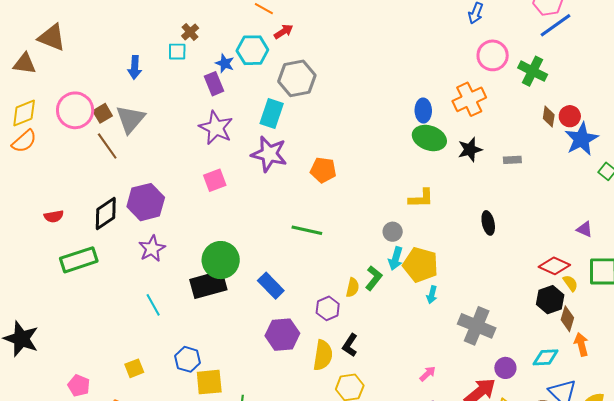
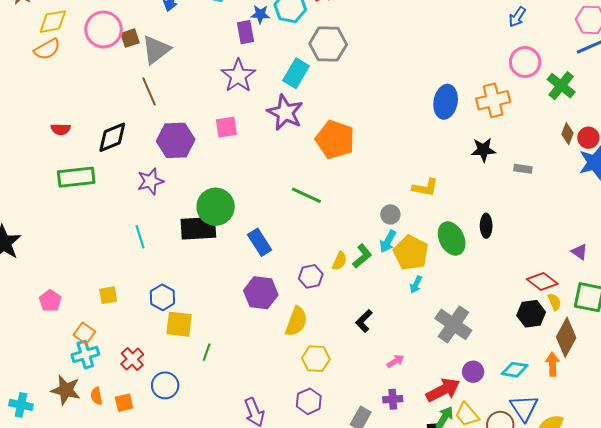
blue star: (225, 63) -> (260, 14), turned -30
blue ellipse: (423, 111) -> (446, 102), size x1.4
green ellipse: (429, 138) -> (452, 239), moved, turned 32
brown line: (107, 146) -> (149, 91), moved
orange pentagon: (323, 170) -> (335, 140), size x1.5
purple hexagon: (146, 202) -> (176, 140), moved
brown diamond: (567, 319) -> (566, 337), moved, size x1.5
black L-shape: (350, 345) -> (364, 321), moved

